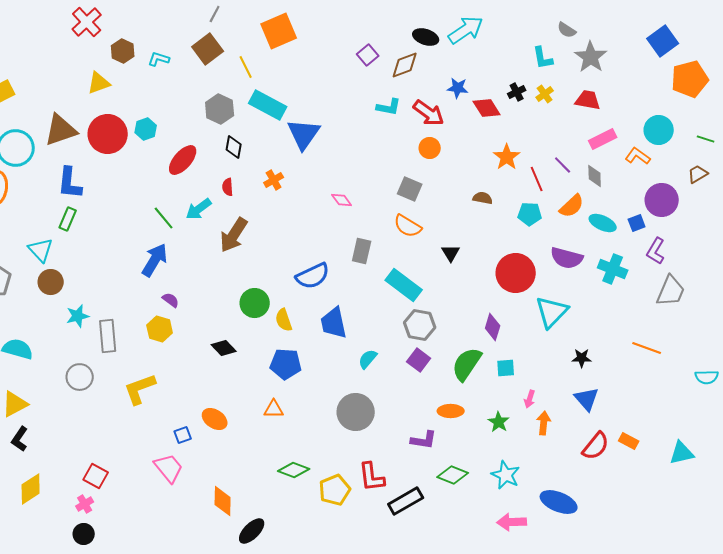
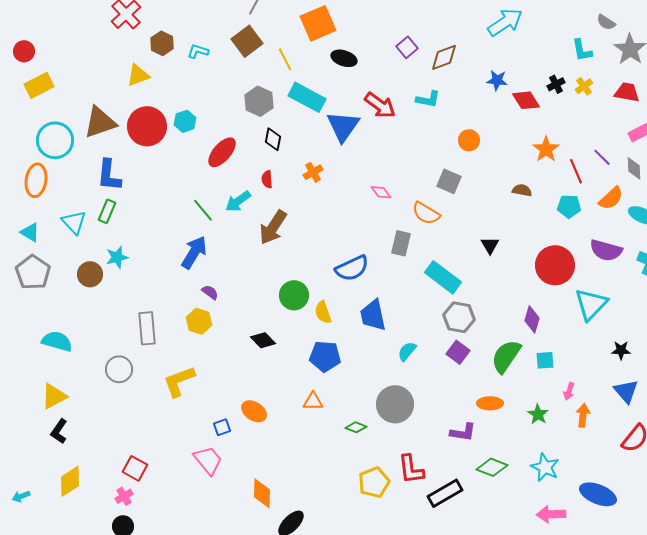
black ellipse: (426, 37) -> (344, 58), moved
red arrow: (429, 113) -> (380, 105), moved
orange semicircle: (408, 226) -> (426, 213), moved
cyan triangle: (41, 250) -> (74, 222), moved
cyan star: (78, 316) -> (117, 257), moved
green diamond: (294, 470) -> (356, 427), moved, size x0.7

